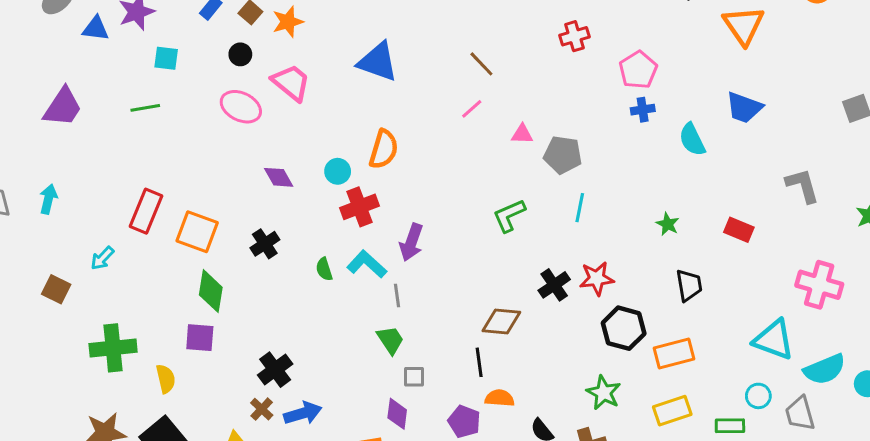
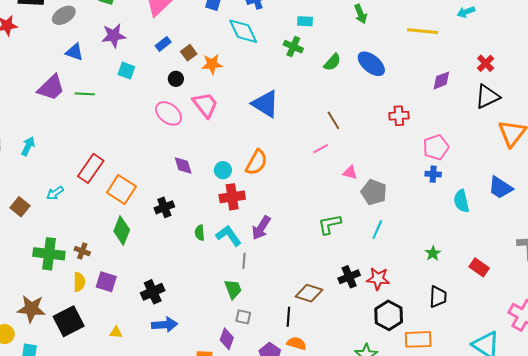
blue triangle: (96, 29) -> (74, 52), moved
green line: (145, 108) -> (85, 94), moved
purple square: (200, 338) -> (106, 282), moved
brown cross: (262, 409) -> (82, 251), moved, turned -35

